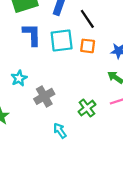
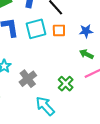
cyan arrow: (60, 131) -> (45, 106), size x1.5

